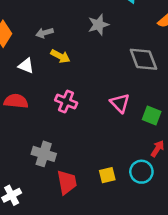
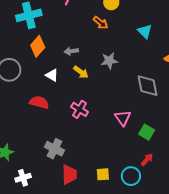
gray star: (98, 25) -> (109, 61), moved

